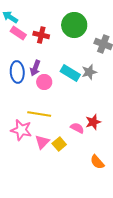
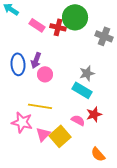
pink rectangle: (18, 33) -> (37, 25), moved
red cross: (41, 35) -> (58, 27), moved
gray star: (89, 72) -> (87, 73), moved
cyan rectangle: (70, 73) -> (82, 90), moved
yellow square: (59, 144) -> (60, 136), size x1.5

